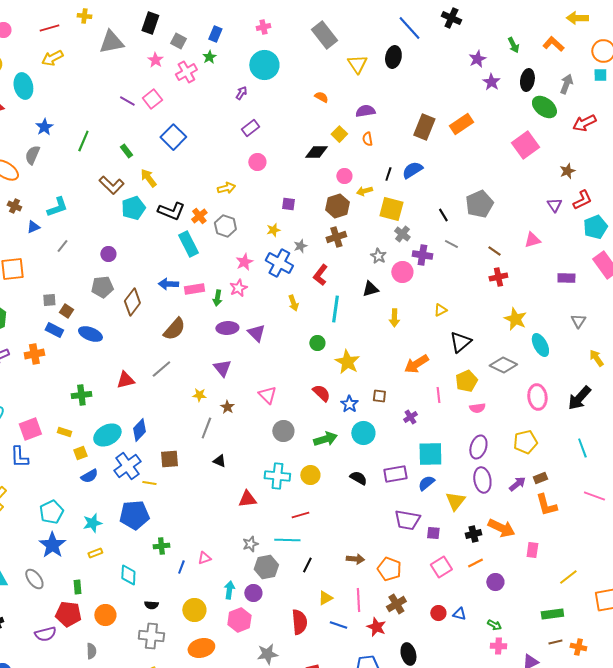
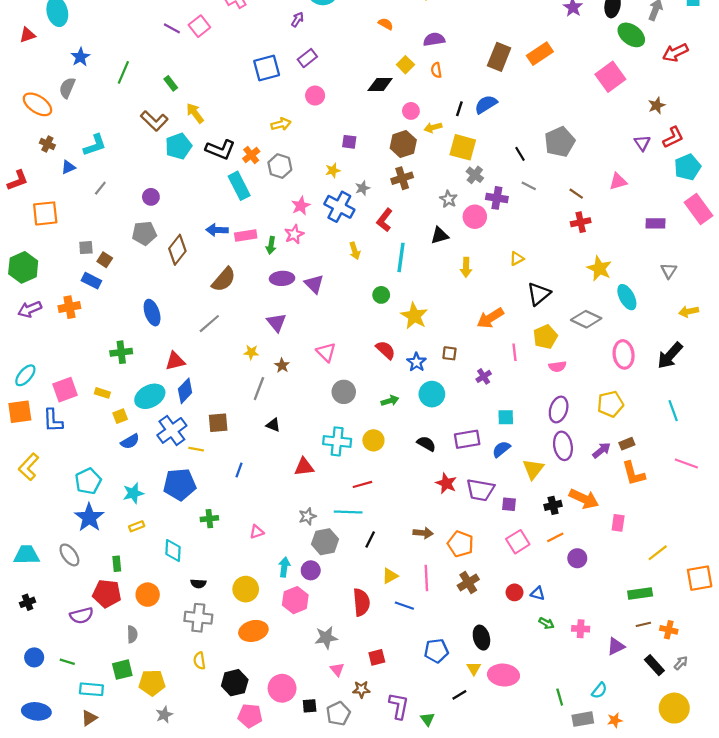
blue square: (173, 137) -> (267, 68), moved, turned 30
blue ellipse: (90, 334) -> (152, 313), moved, turned 50
yellow arrow: (596, 358) -> (689, 311), turned -66
red triangle: (125, 380) -> (175, 361), moved
green arrow: (325, 439) -> (390, 401), size x0.7
cyan square: (430, 454) -> (506, 417), size x0.6
blue line: (181, 567) -> (239, 470), moved
green arrow: (494, 625) -> (546, 623), moved
red star: (376, 627) -> (446, 483), moved

